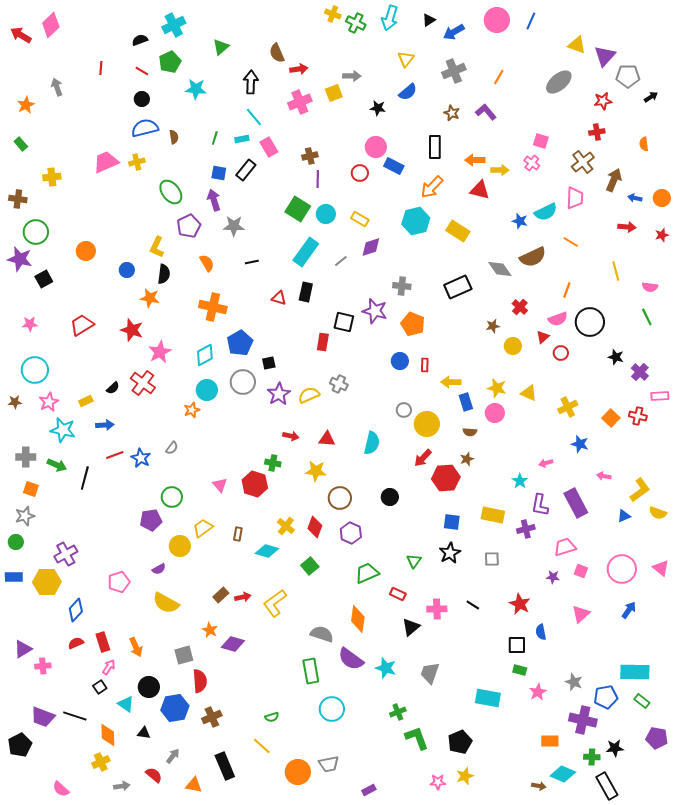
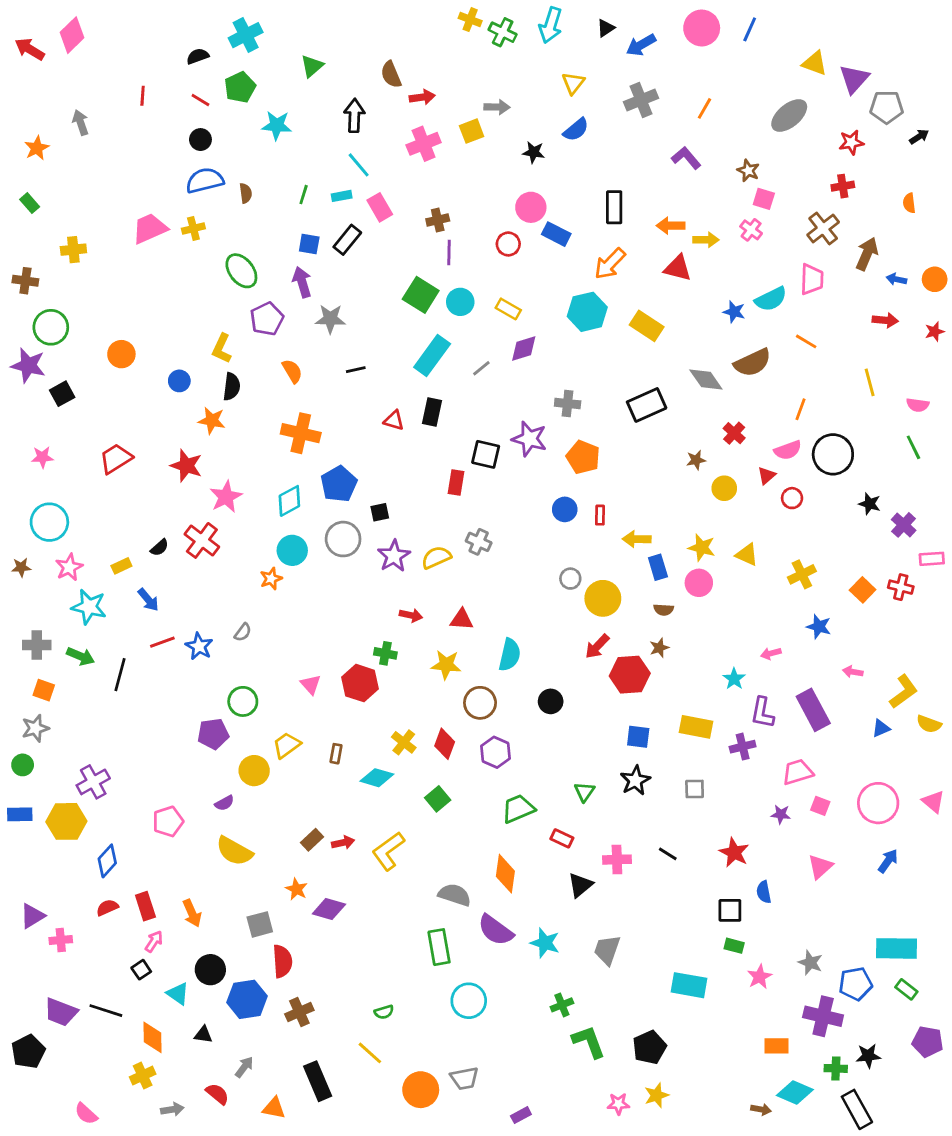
brown star: (452, 113) -> (748, 171), moved
blue arrow: (105, 425) -> (148, 600), turned 54
cyan semicircle: (372, 443) -> (510, 655), moved

